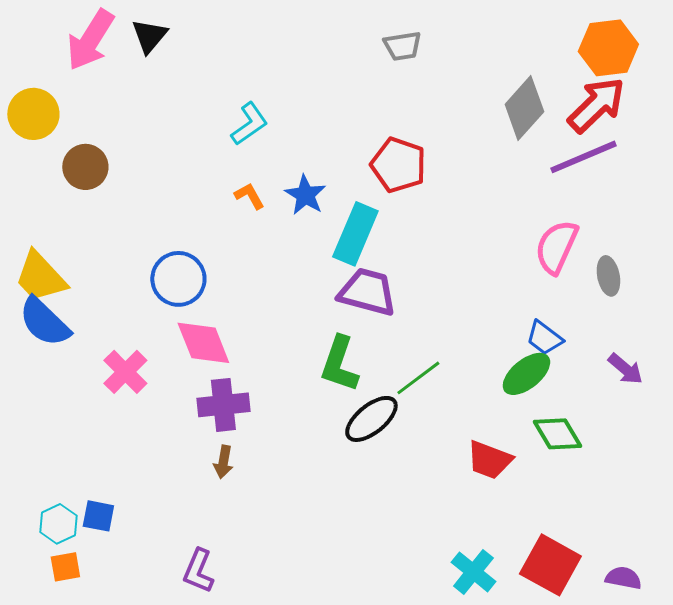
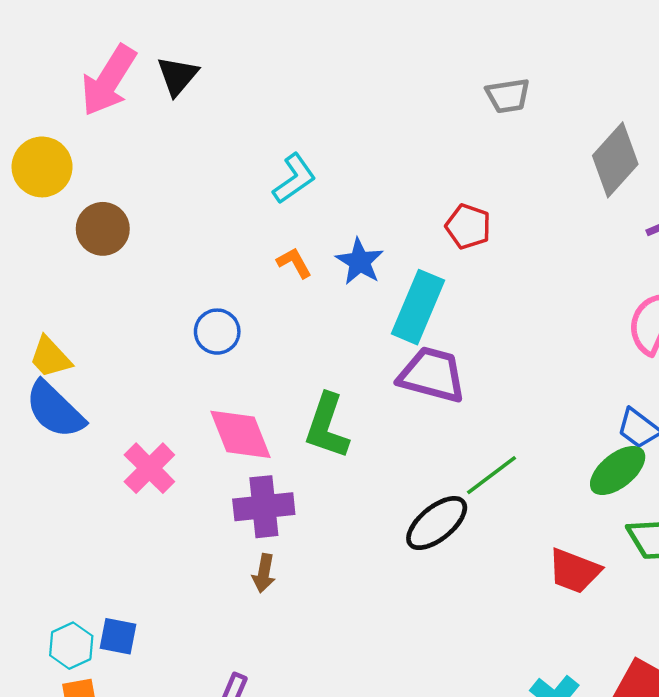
gray trapezoid: (402, 46) -> (508, 96), moved
red pentagon: (398, 165) -> (468, 226), size x0.7
yellow trapezoid: (40, 277) -> (50, 357), size x0.7
blue circle: (178, 279) -> (217, 332), moved, size x0.7
green L-shape: (339, 364) -> (327, 426), moved

